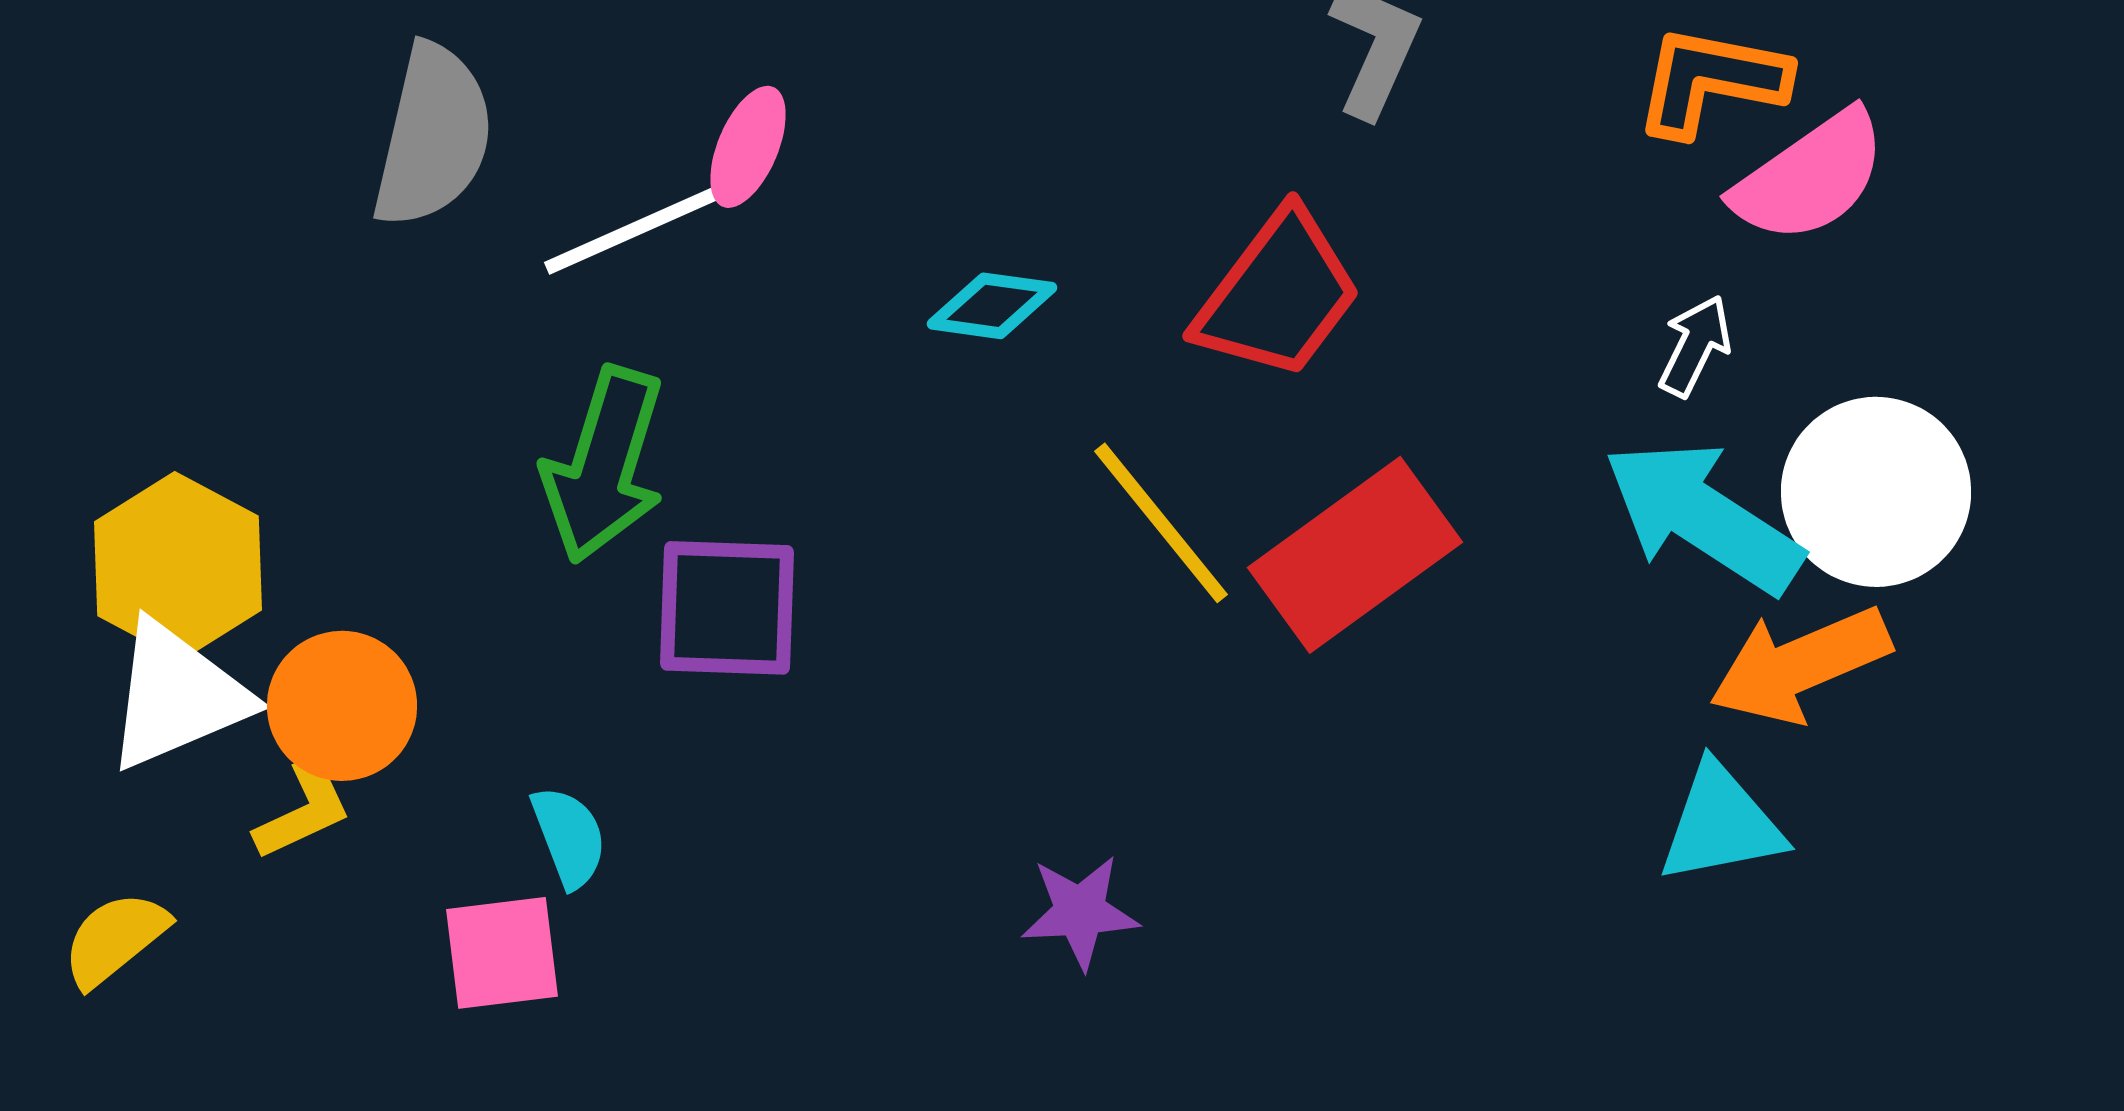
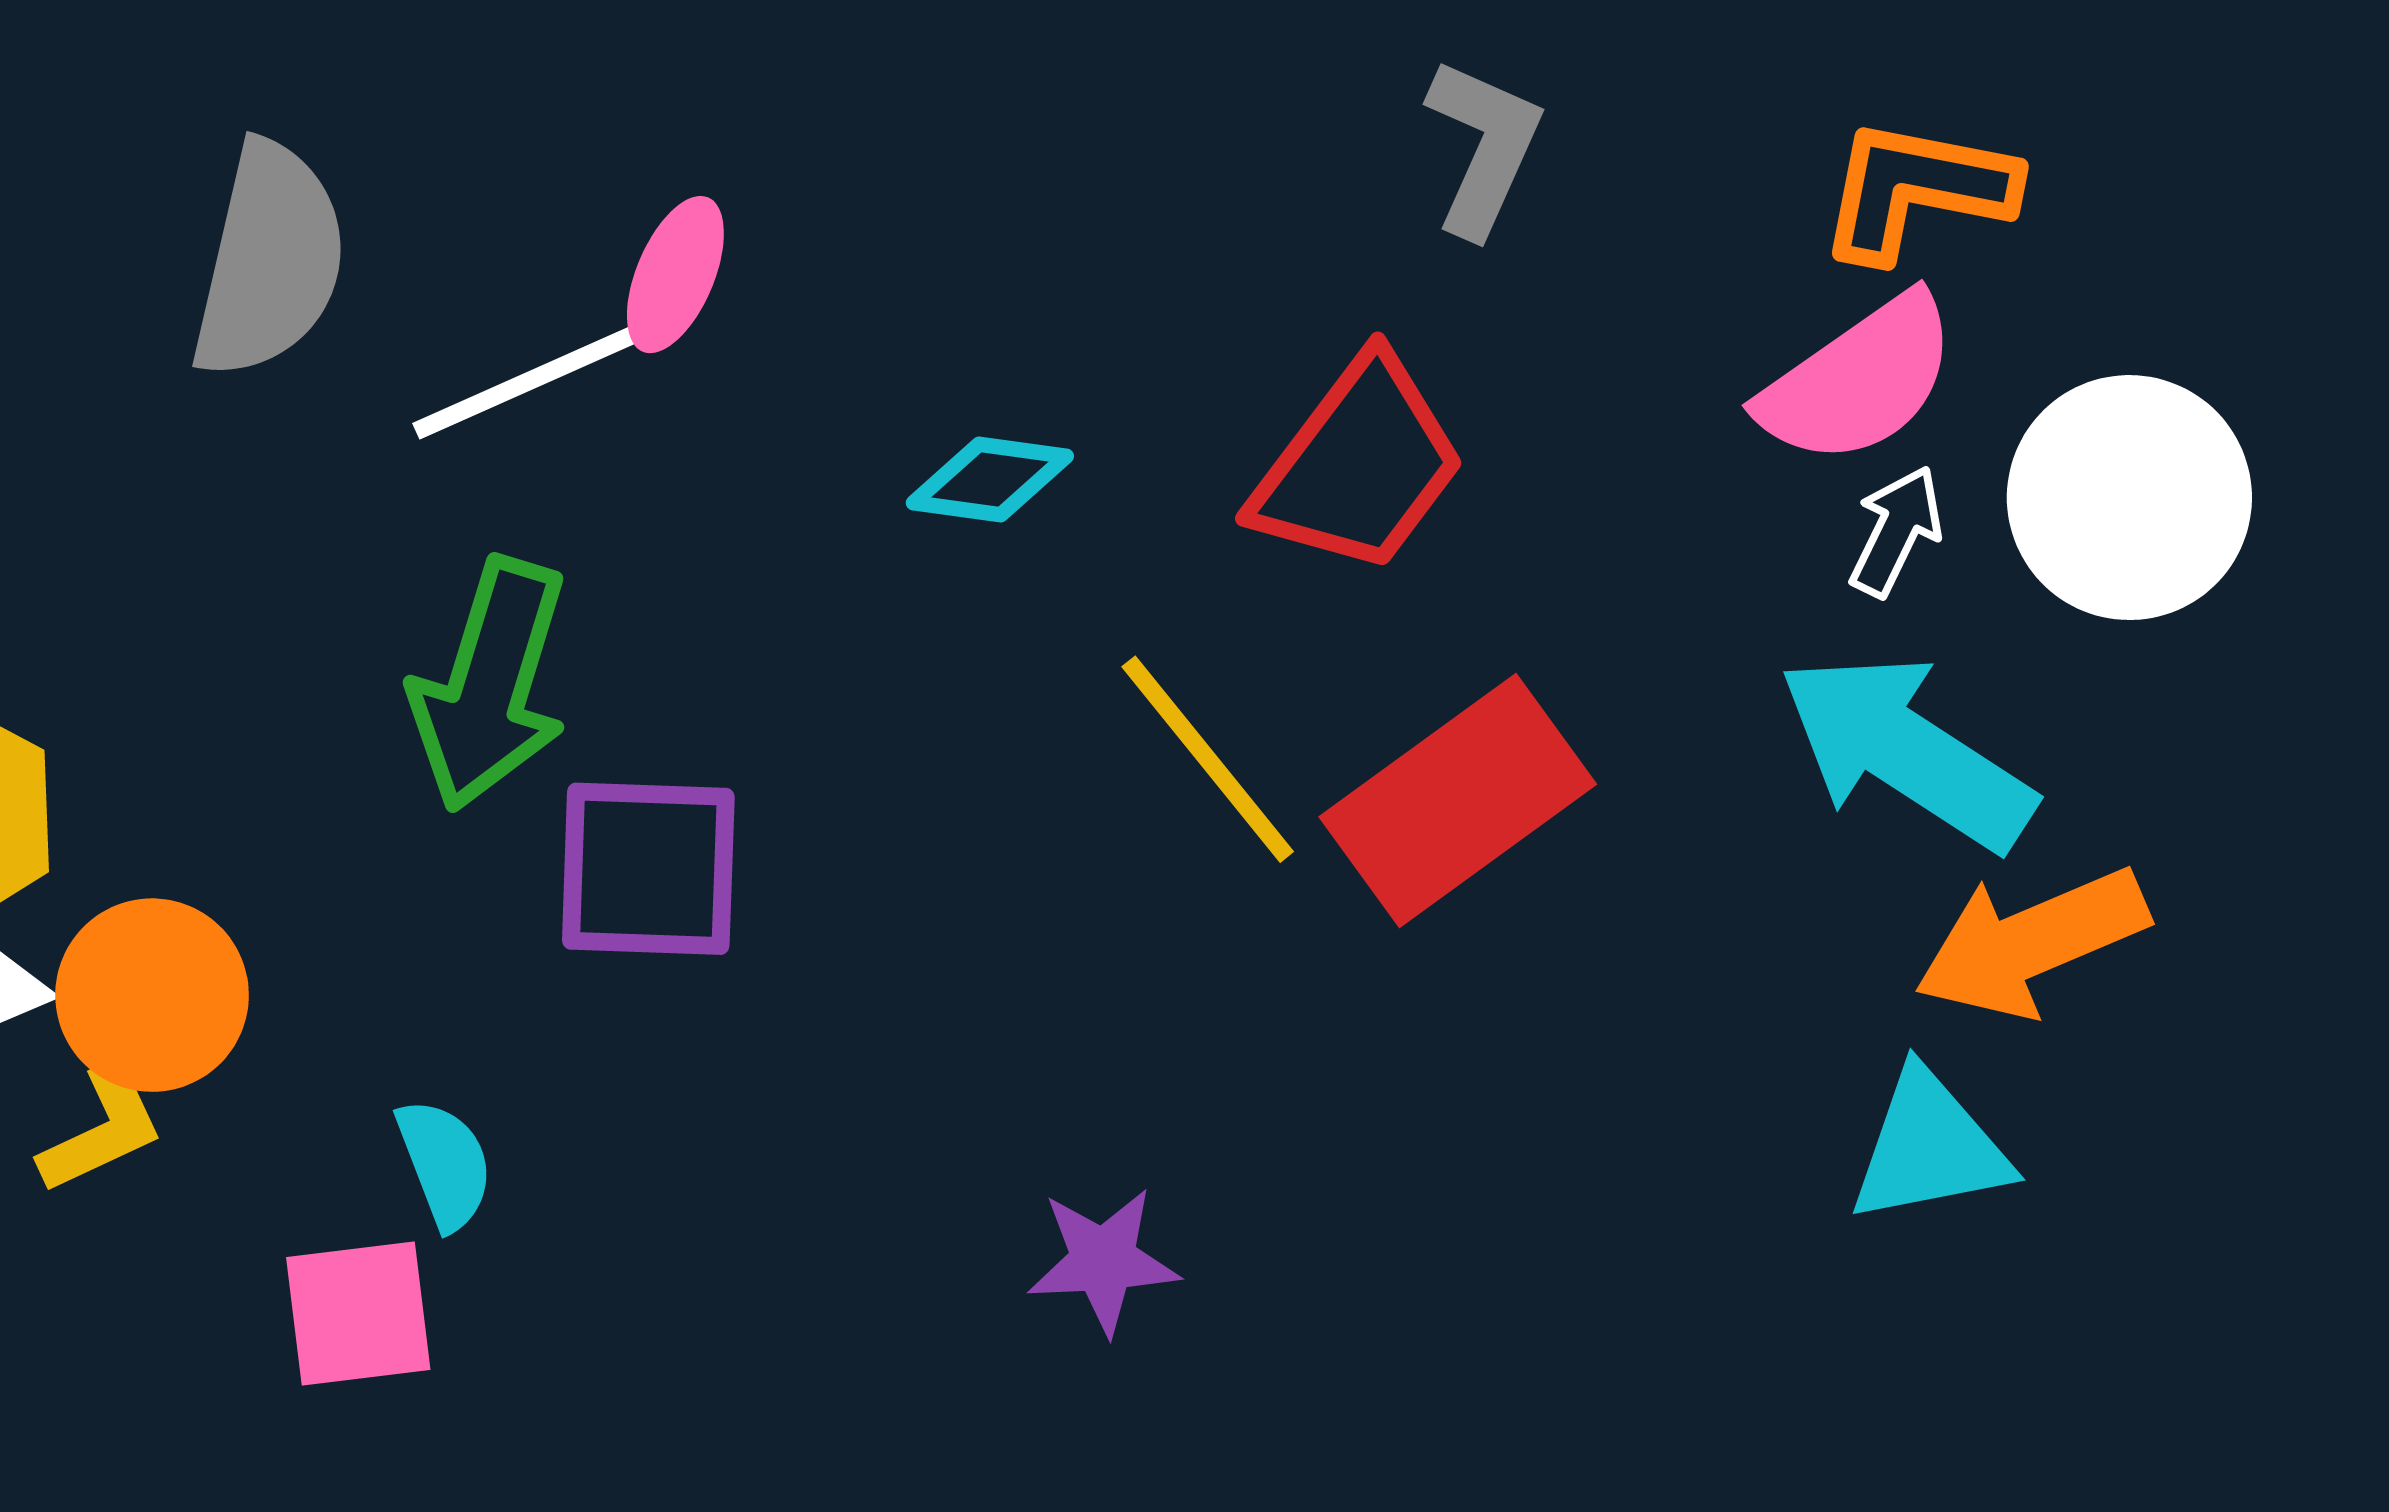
pink semicircle: (1810, 177) -> (1859, 380), moved
white circle: (1876, 492) -> (2129, 498), moved

